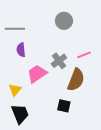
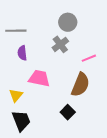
gray cross: (59, 61) -> (60, 44), moved
pink trapezoid: (37, 74) -> (39, 78), turned 45
black square: (64, 106) -> (68, 112), turned 32

